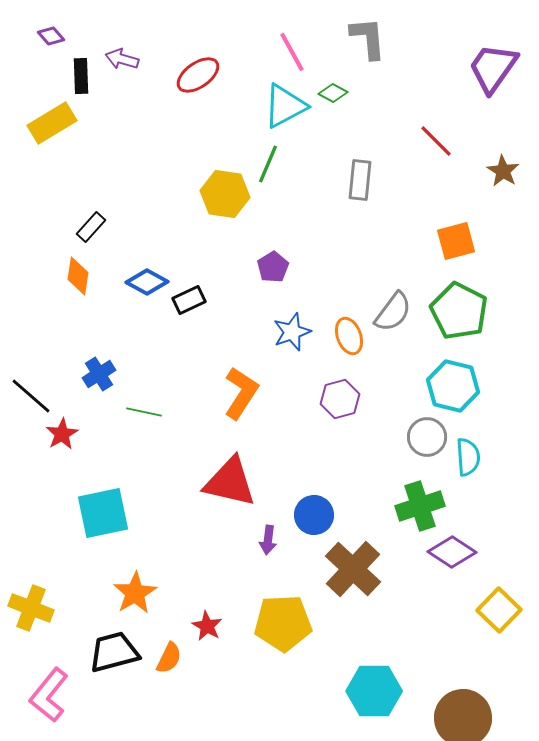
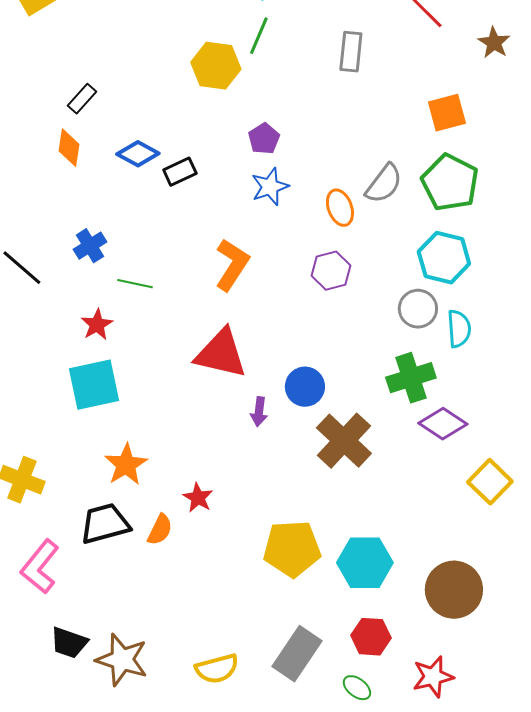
blue star: (292, 332) -> (270, 187), moved
red star: (62, 434) -> (97, 325), moved
yellow pentagon: (283, 623) -> (292, 549), moved

